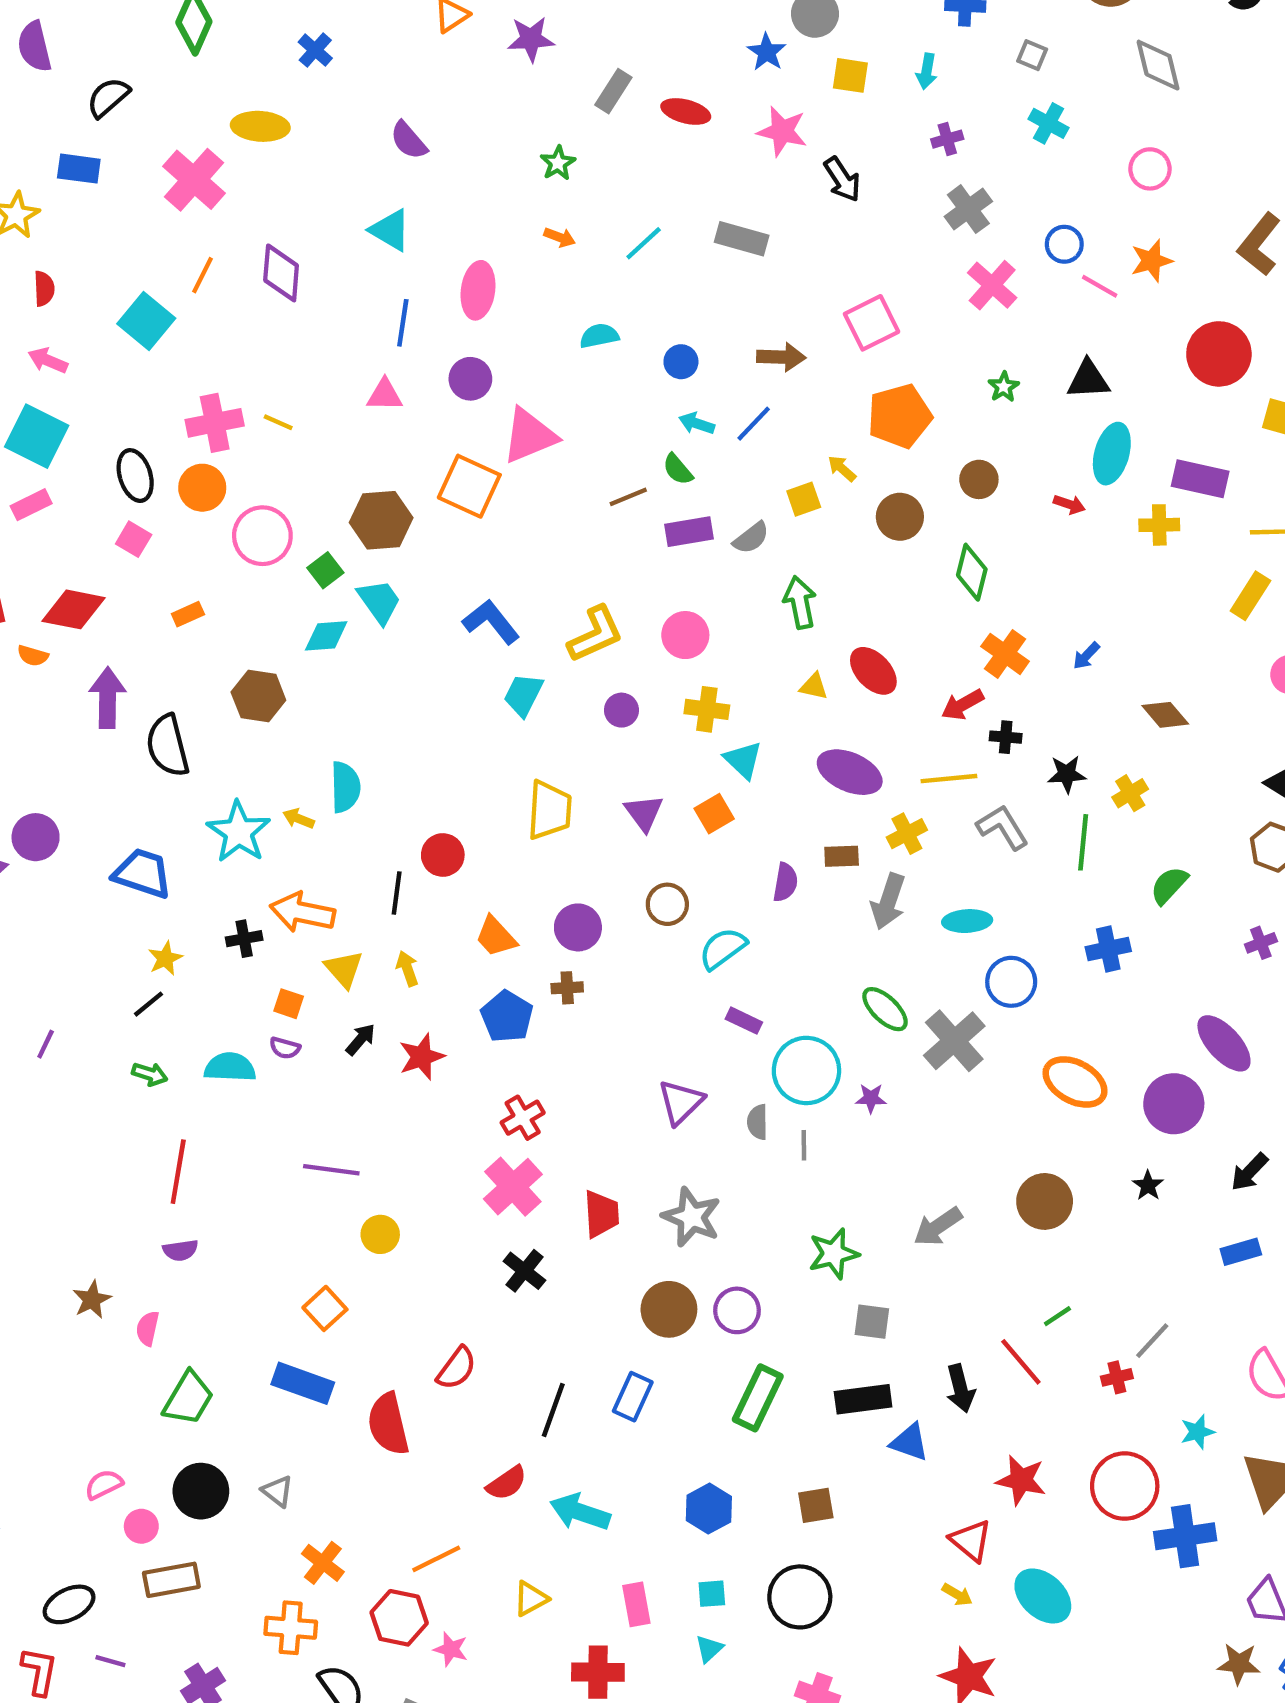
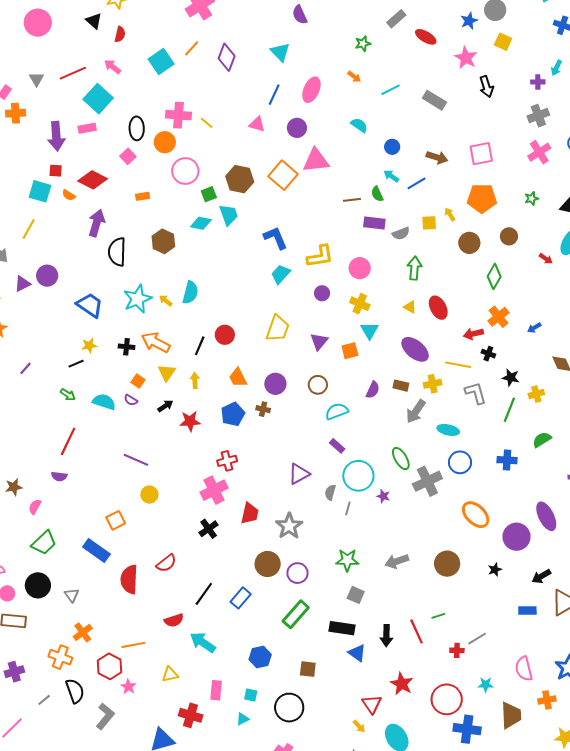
cyan arrow: (927, 71) -> (556, 68), moved
cyan semicircle: (599, 336) -> (359, 125), turned 30

